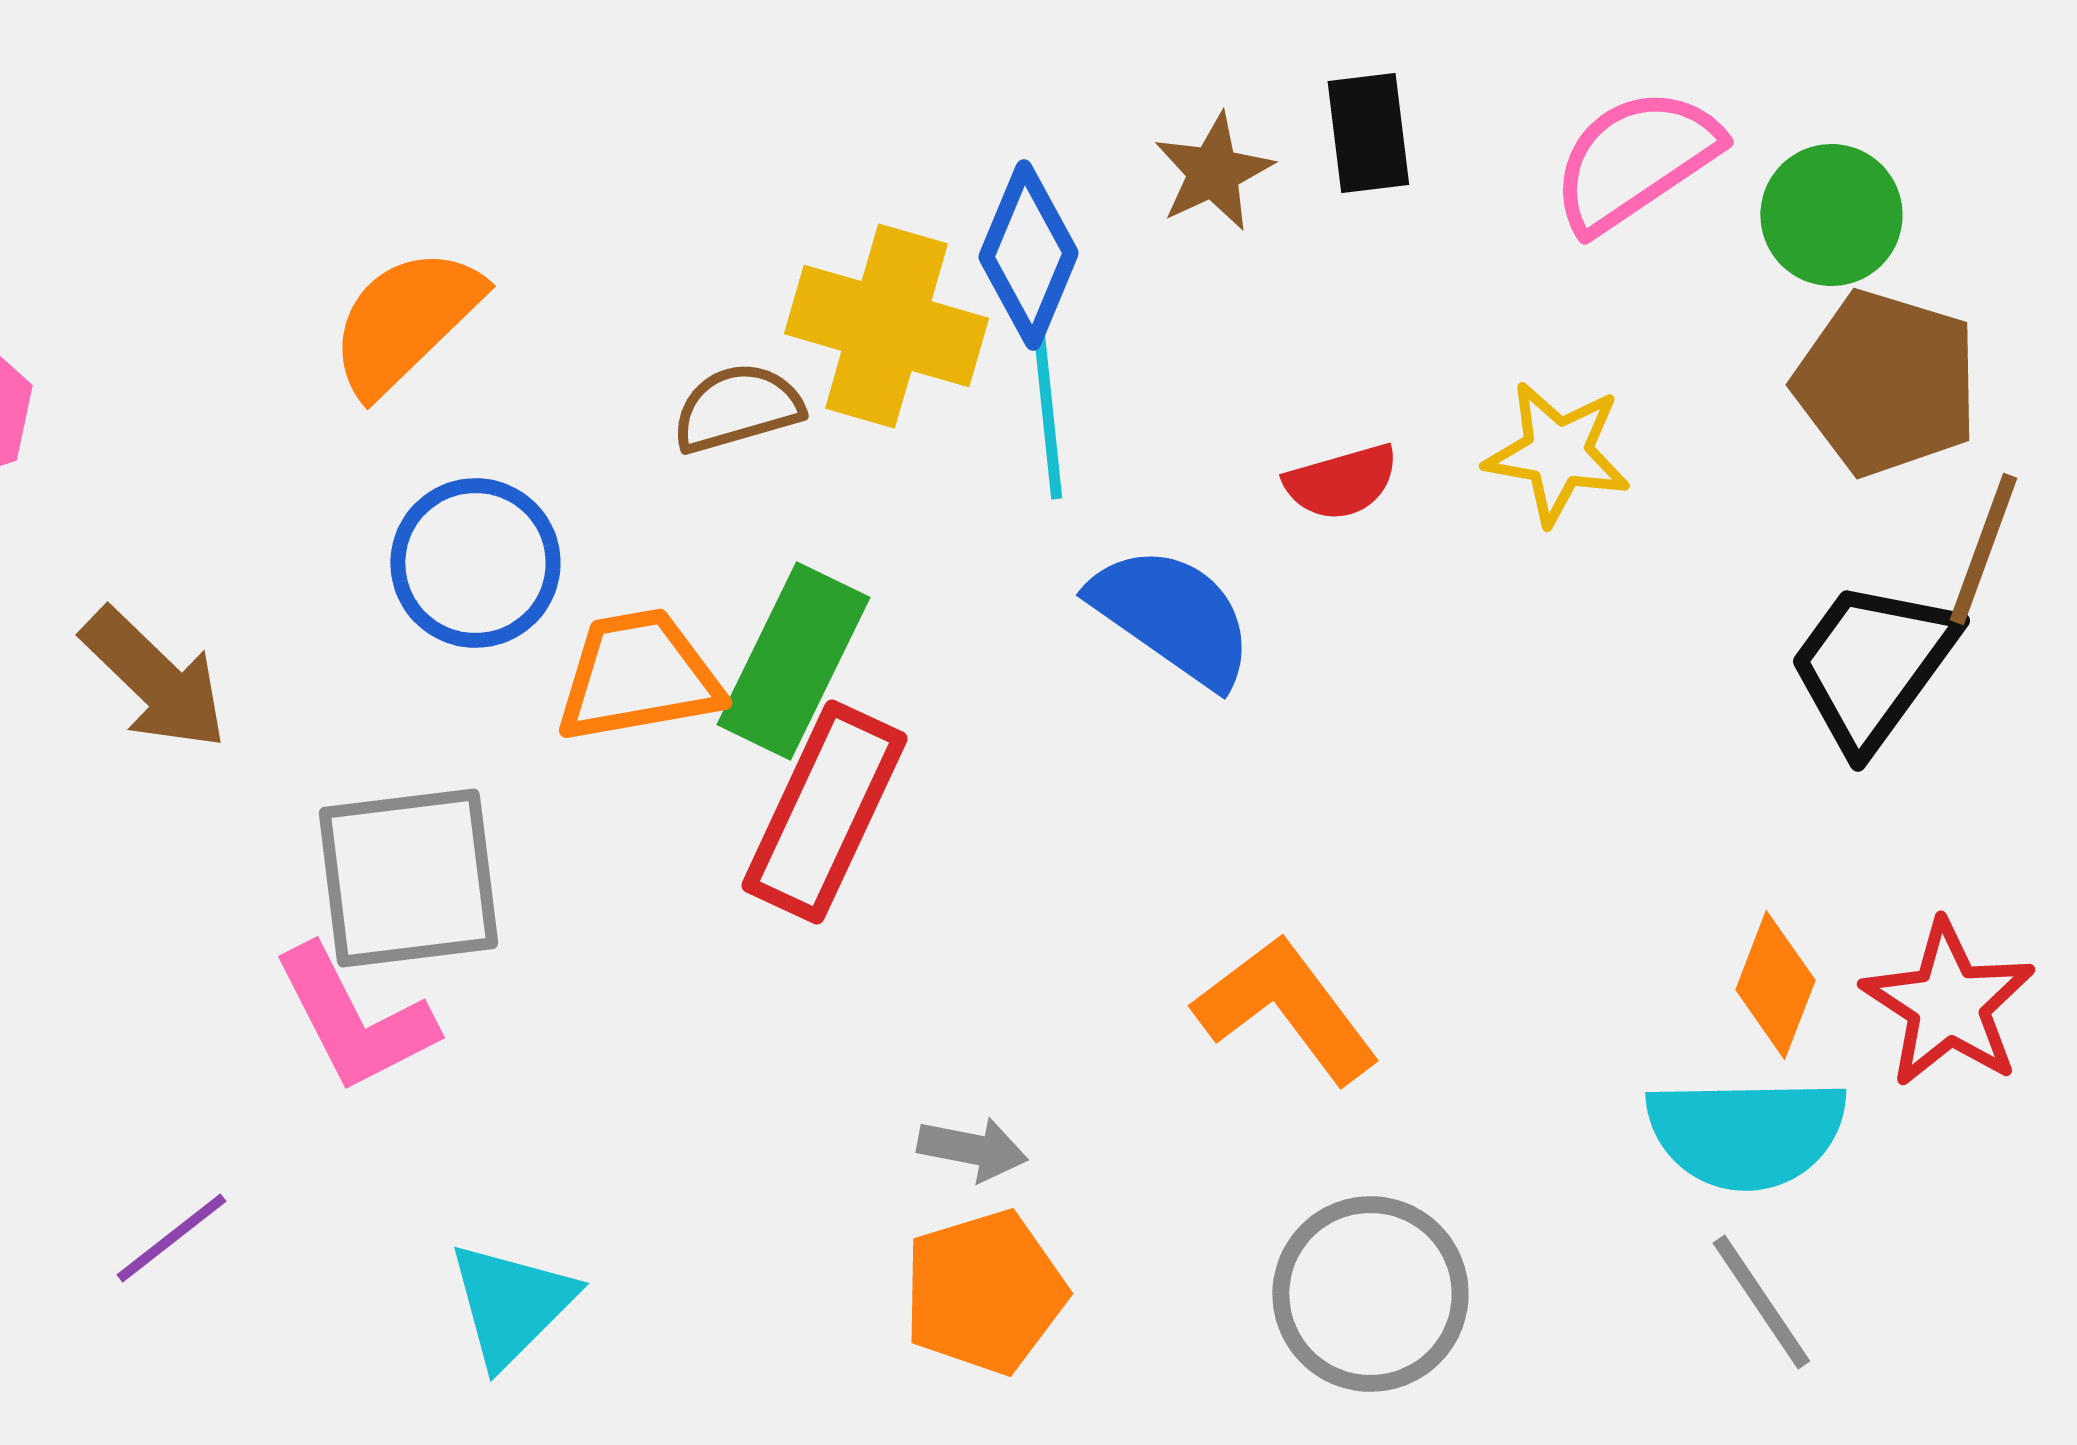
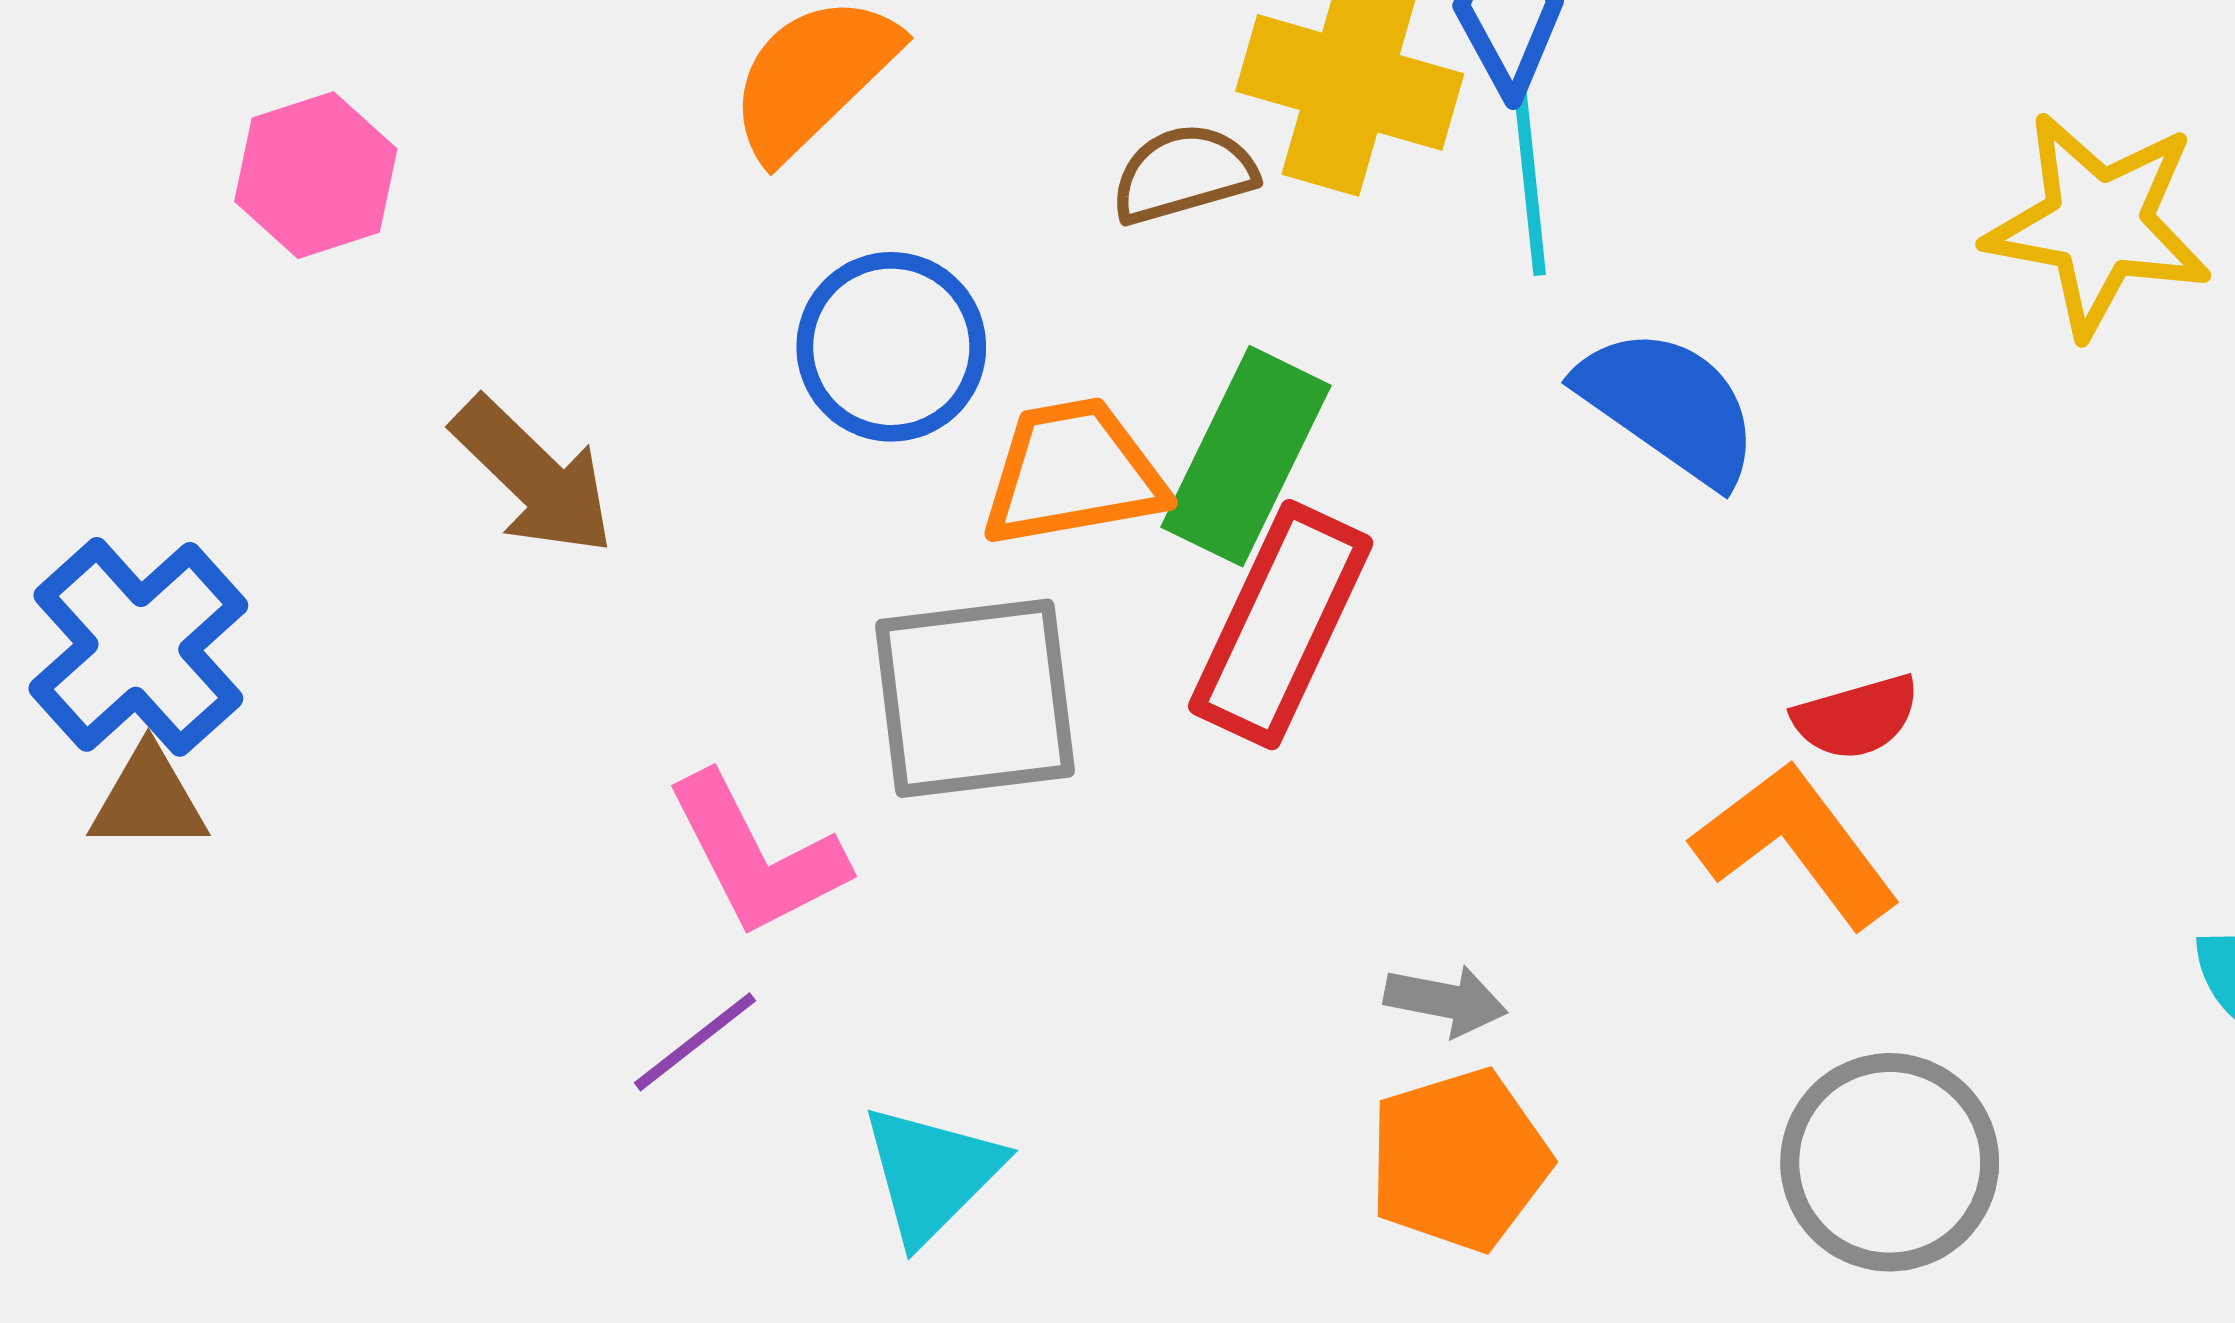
yellow star: (1557, 453) -> (2098, 224), size x1.4
red semicircle: (1341, 482) -> (1856, 717), moved
gray square: (408, 878) -> (975, 698), moved
purple line: (171, 1238) -> (695, 1042), moved

